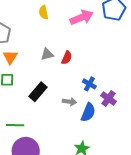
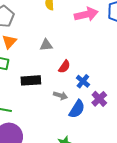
red semicircle: (67, 58) -> (64, 67), moved
black rectangle: (38, 92) -> (31, 80), turned 36

